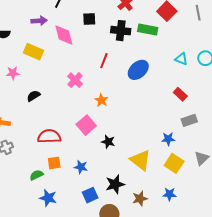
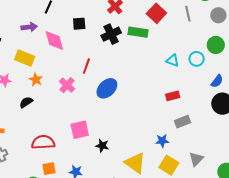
black cross: (121, 31) -> (111, 34), turned -30
red line: (104, 61) -> (86, 66), moved
blue ellipse: (138, 70) -> (107, 88), moved
red rectangle: (180, 94) -> (173, 96), turned -56
orange star: (101, 100) -> (36, 80), moved
pink square: (86, 125) -> (80, 130), turned 30

